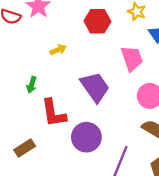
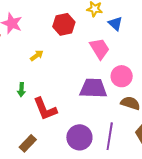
purple trapezoid: (95, 87) -> (93, 88), moved, turned -40
purple circle: (86, 137) -> (79, 137), moved

